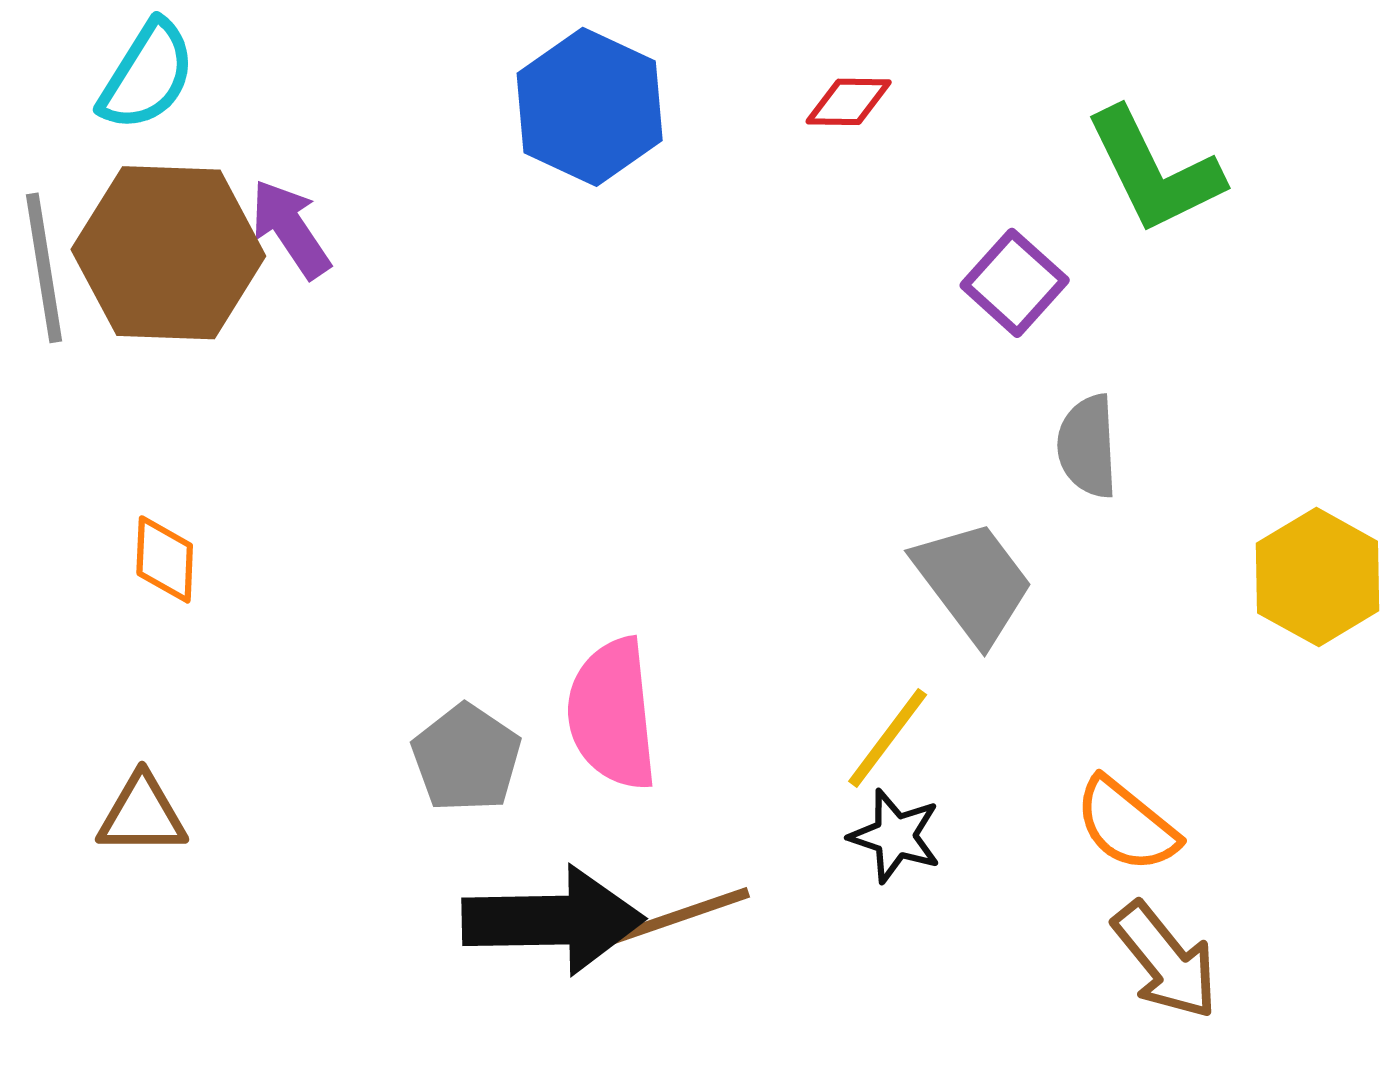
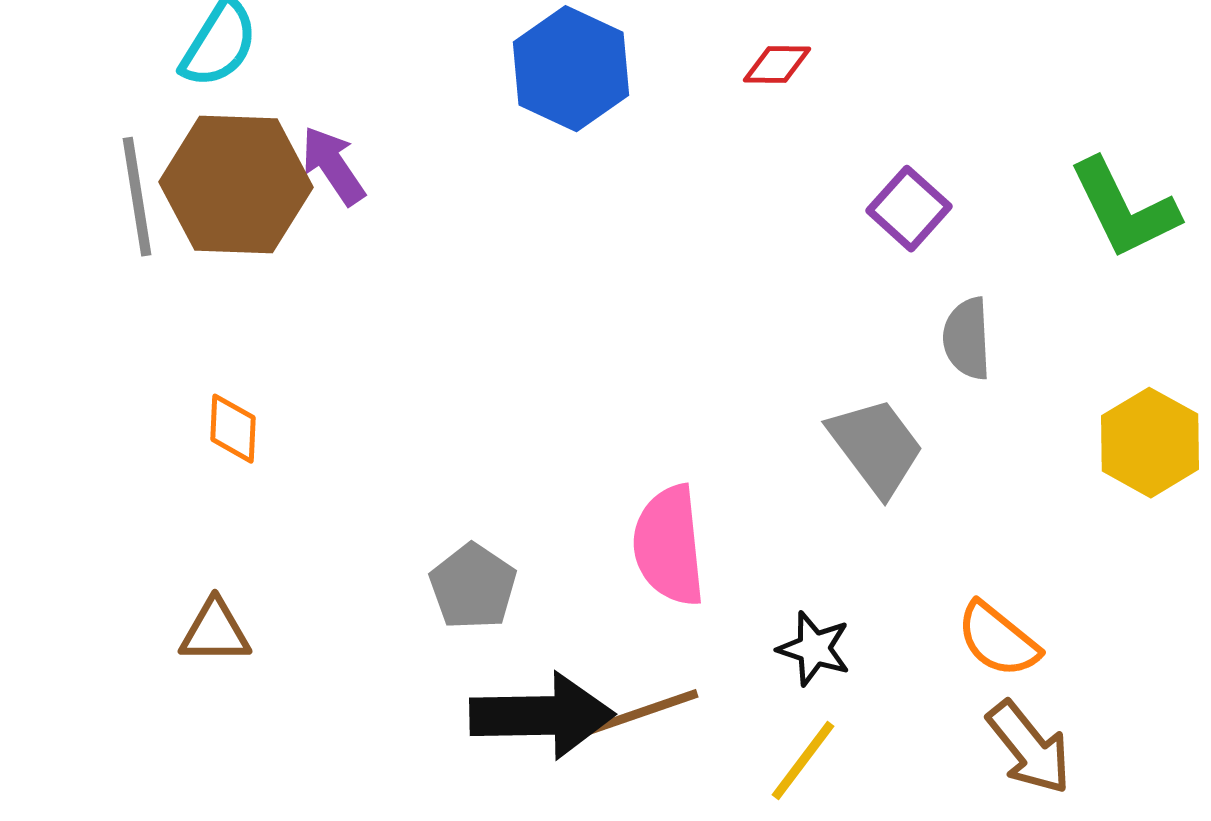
green L-shape: (1154, 171) -> (1124, 209), moved
pink semicircle: (612, 714) -> (669, 546), moved
yellow line: (888, 738) -> (803, 761), moved

